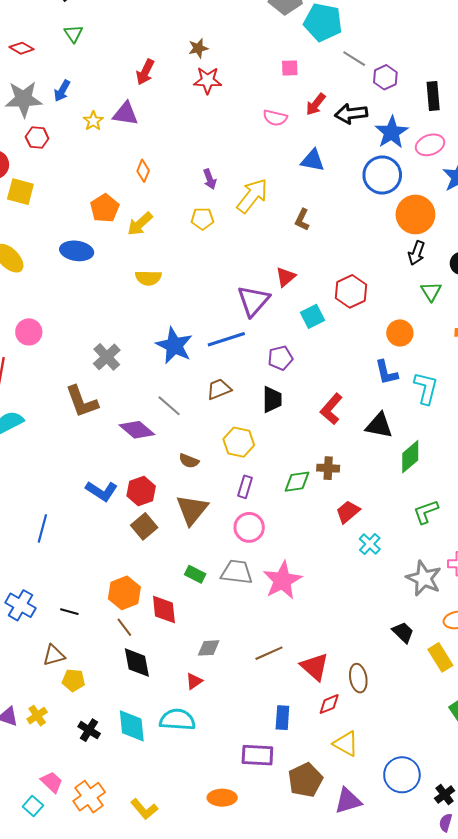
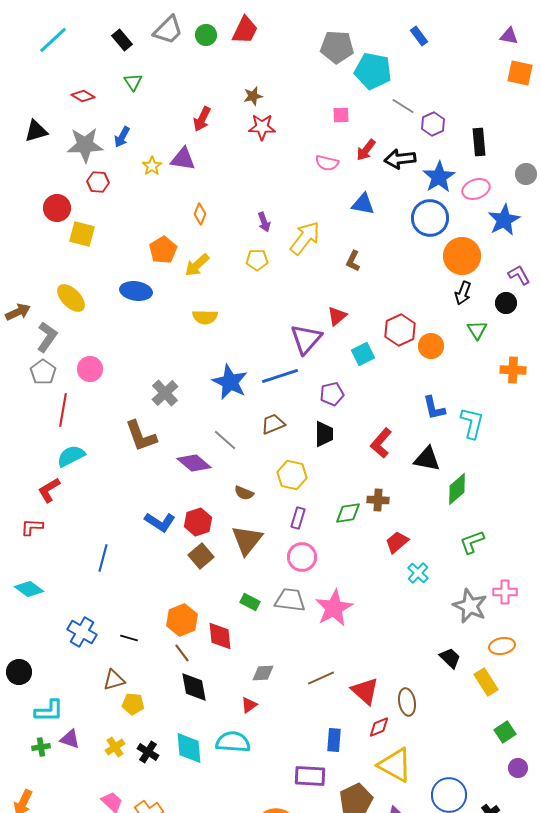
orange circle: (400, 333) -> (431, 346), moved
yellow cross: (37, 716) -> (115, 747), moved
yellow triangle: (346, 744) -> (395, 765), size x1.4

